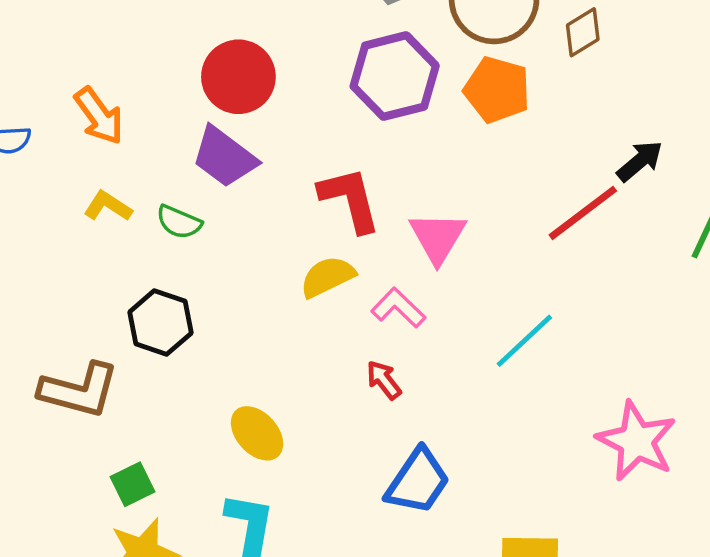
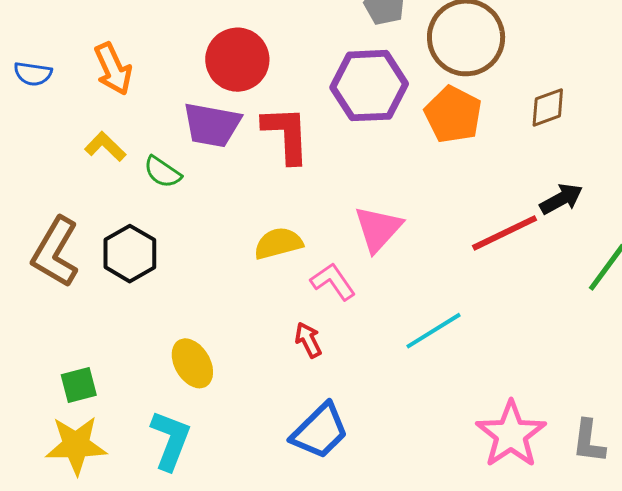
brown diamond: (583, 32) -> (548, 107), moved
purple trapezoid: (224, 157) -> (212, 125), turned -38
red L-shape: (350, 199) -> (286, 134), moved
brown L-shape: (79, 390) -> (55, 252), moved, turned 94

